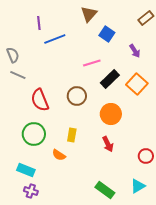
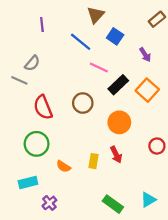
blue line: (55, 39) -> (81, 42), moved, turned 60
gray semicircle: (13, 55) -> (32, 63), moved, turned 63
pink line: (92, 63) -> (99, 68), turned 42
yellow rectangle: (72, 135) -> (94, 161), moved
red circle: (146, 156) -> (157, 146), moved
cyan rectangle: (26, 170) -> (28, 183), turned -36
purple cross: (31, 191) -> (49, 203), moved, turned 32

